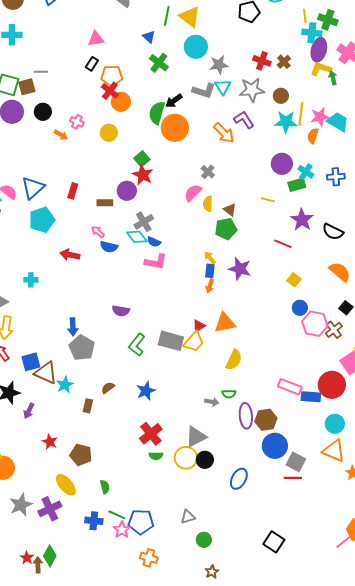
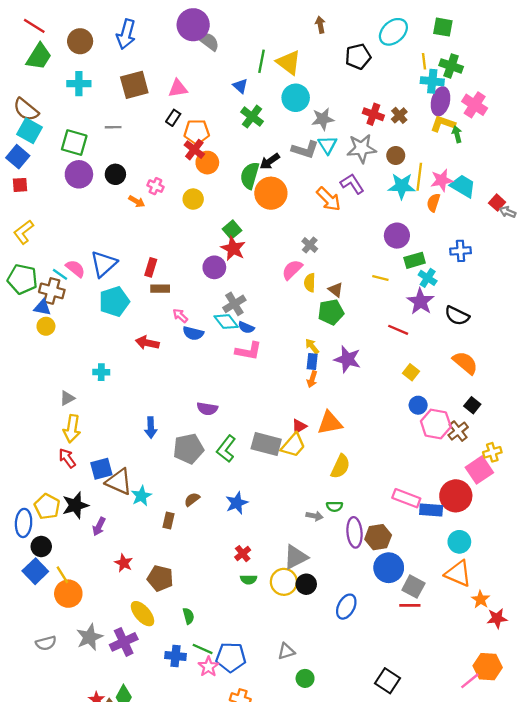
brown square: (27, 87) -> (134, 85), moved, size x1.4
cyan cross: (306, 172) -> (428, 278), moved
brown rectangle: (105, 203) -> (160, 289), moved
gray pentagon: (82, 348) -> (188, 449), moved, turned 30
red cross: (151, 434) -> (243, 554), size x0.6

